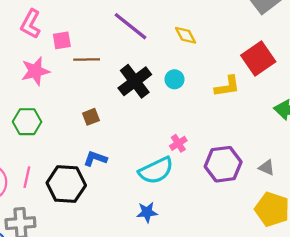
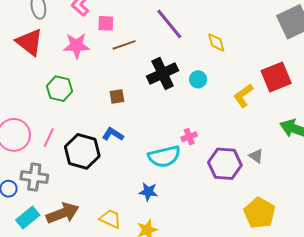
brown line: (87, 59) -> (124, 45), turned -30
yellow L-shape: (227, 86) -> (243, 96), turned 140
gray triangle: (267, 168) -> (256, 156), moved

